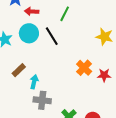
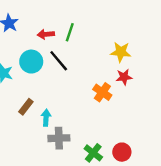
red arrow: (32, 11) -> (46, 34), moved
red star: (104, 75) -> (124, 77), moved

